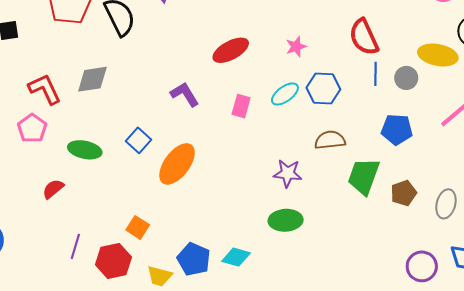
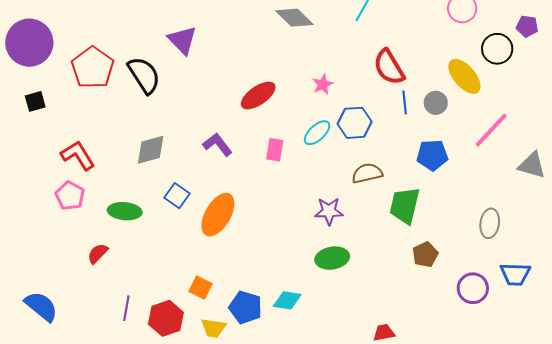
yellow ellipse: (438, 55) -> (464, 76), turned 45
gray diamond: (92, 79) -> (151, 150), moved
brown pentagon: (404, 193) -> (425, 255), moved
orange square: (138, 227) -> (200, 288), moved

